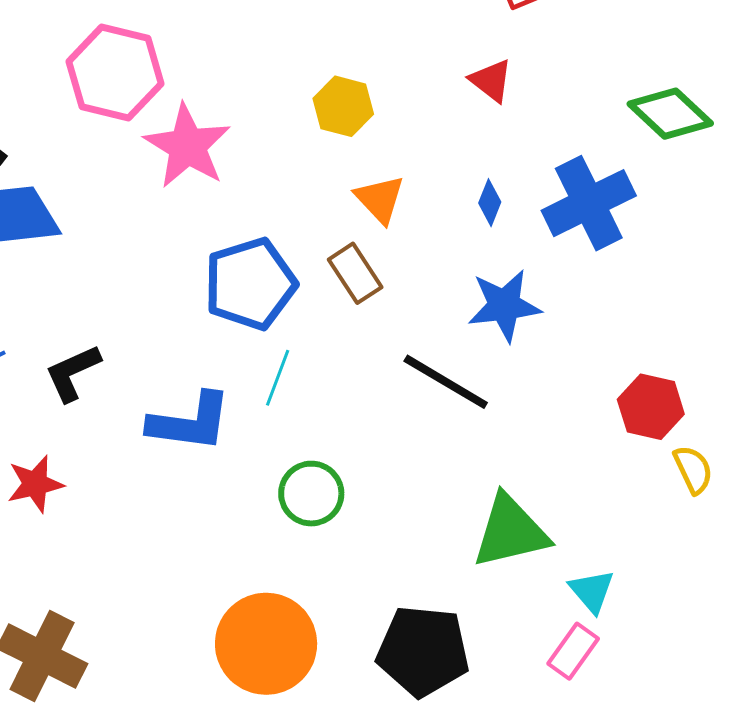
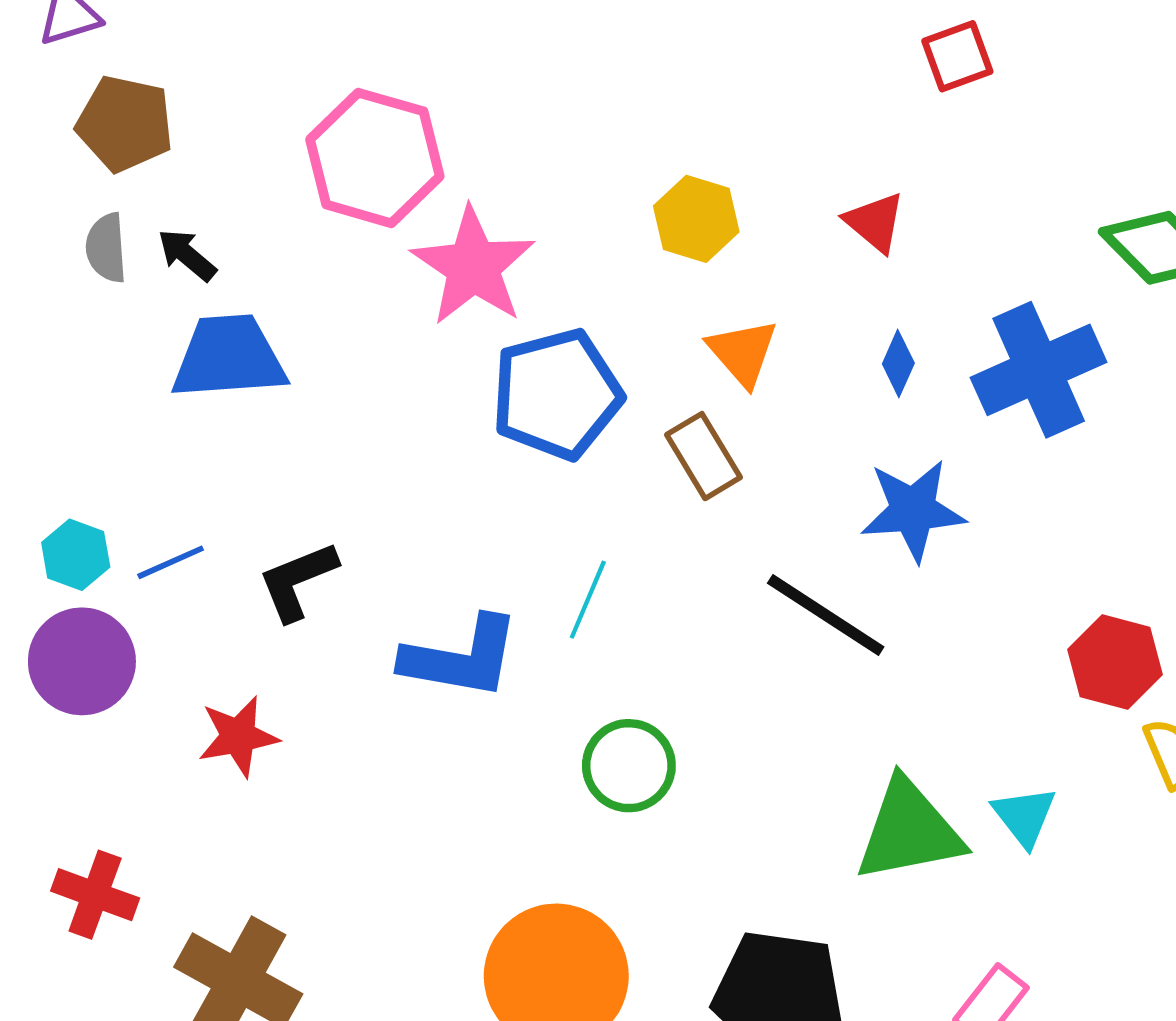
red triangle: (491, 81) -> (875, 222), moved
blue pentagon: (250, 284) -> (557, 394), moved
cyan triangle: (592, 591) -> (1024, 816), moved

